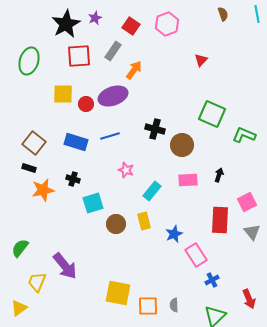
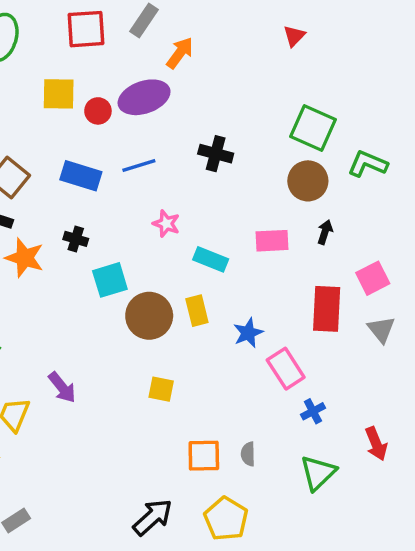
brown circle: (182, 145) -> (308, 181), moved
orange star: (43, 190) -> (25, 258), turned 30
cyan rectangle: (152, 191) -> (211, 259), turned 72
brown circle: (116, 224) -> (149, 316), size x1.4
purple arrow: (65, 266) -> (62, 387), size x0.7
yellow square: (118, 293) -> (161, 389), moved, size x0.6

